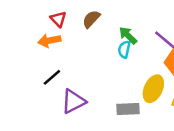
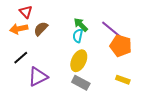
brown semicircle: (91, 19) -> (41, 29), moved
yellow ellipse: (153, 89) -> (79, 61), moved
gray rectangle: (128, 109) -> (81, 83), turned 30

